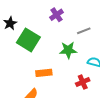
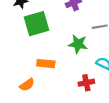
green square: (28, 40) -> (37, 24), turned 30

